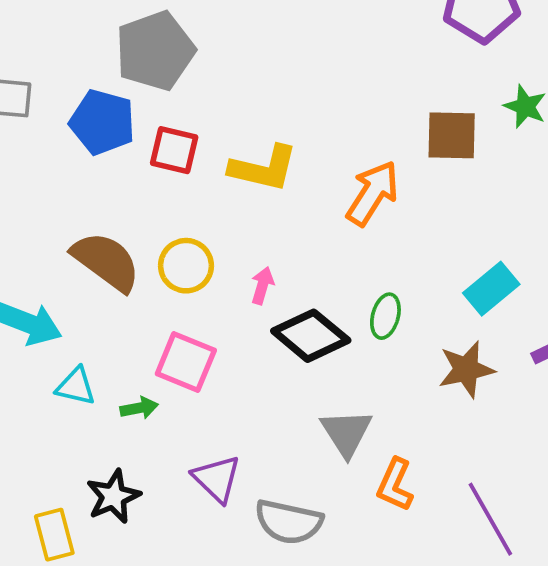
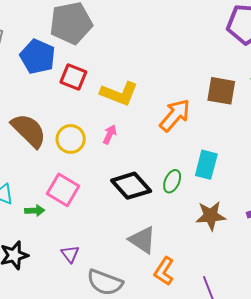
pink arrow: (262, 286) -> (110, 134), moved
cyan rectangle: (491, 289) -> (206, 165), moved, turned -44
gray triangle: (346, 433) -> (142, 240), turned -32
purple triangle: (217, 479) -> (70, 254), size x0.7

